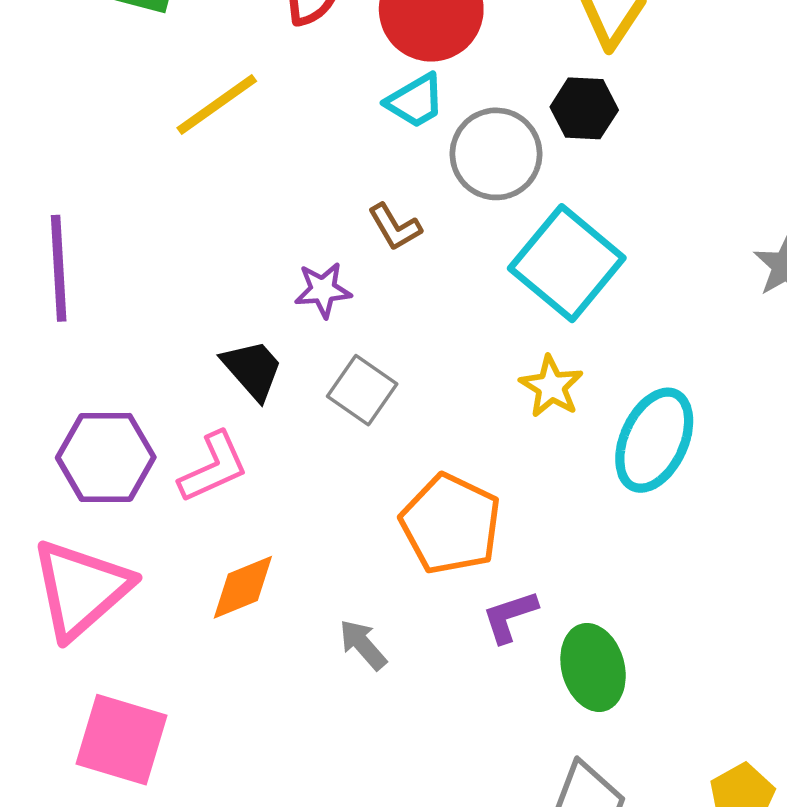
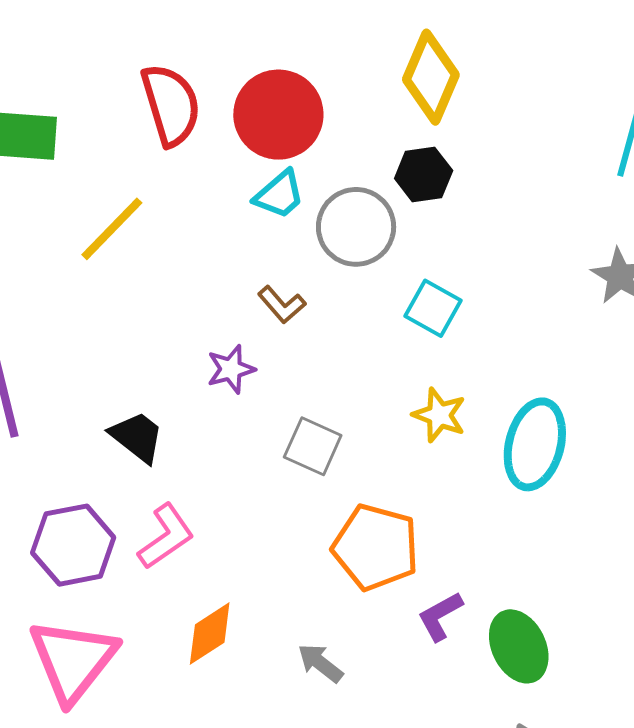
cyan square: (567, 263) -> (433, 308), size x0.6
black trapezoid: (252, 369) -> (137, 437), moved
gray square: (362, 390) -> (313, 446), moved

